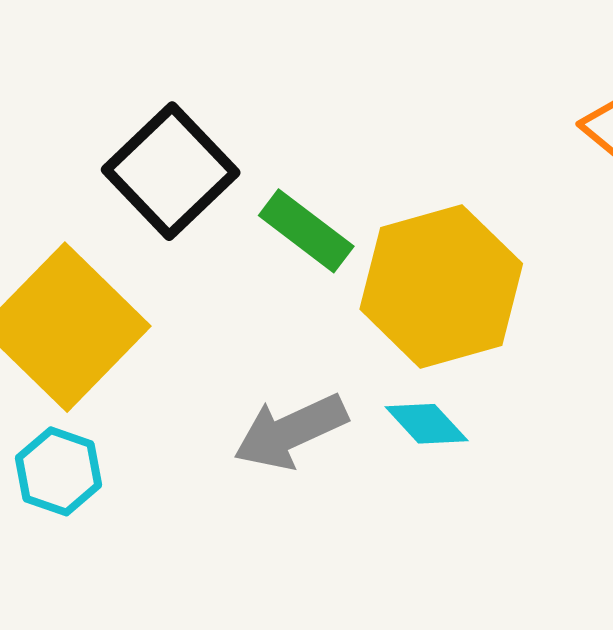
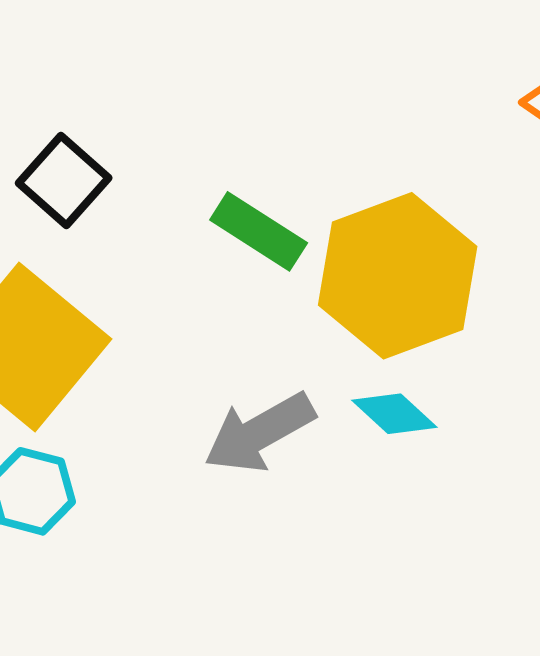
black square: (171, 171) -> (64, 180), moved, size x0.7

